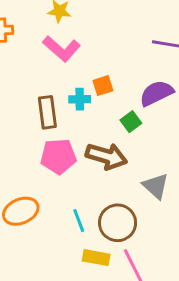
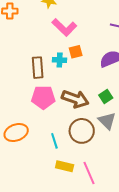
pink L-shape: (62, 49) -> (64, 27), moved
green square: (131, 122) -> (106, 96), moved
brown circle: (118, 223) -> (82, 131), moved

